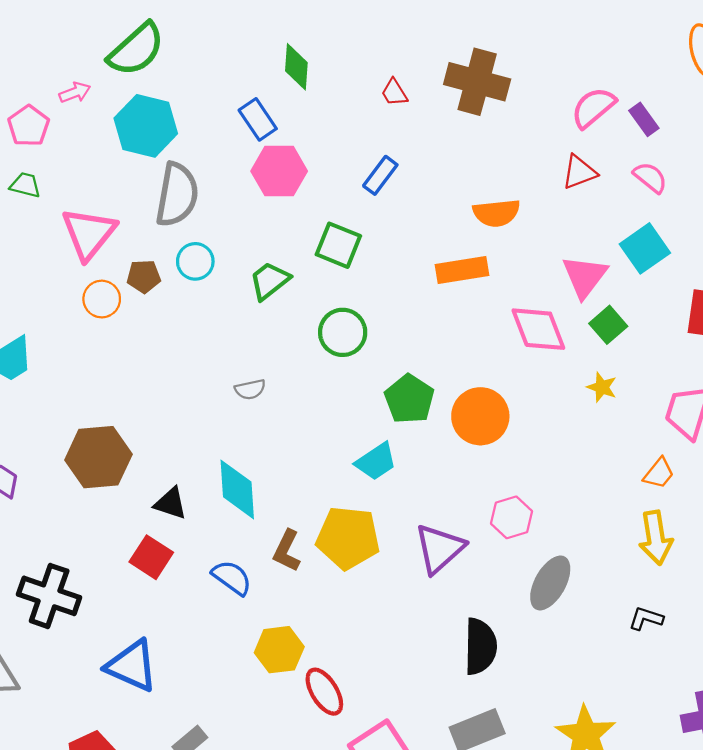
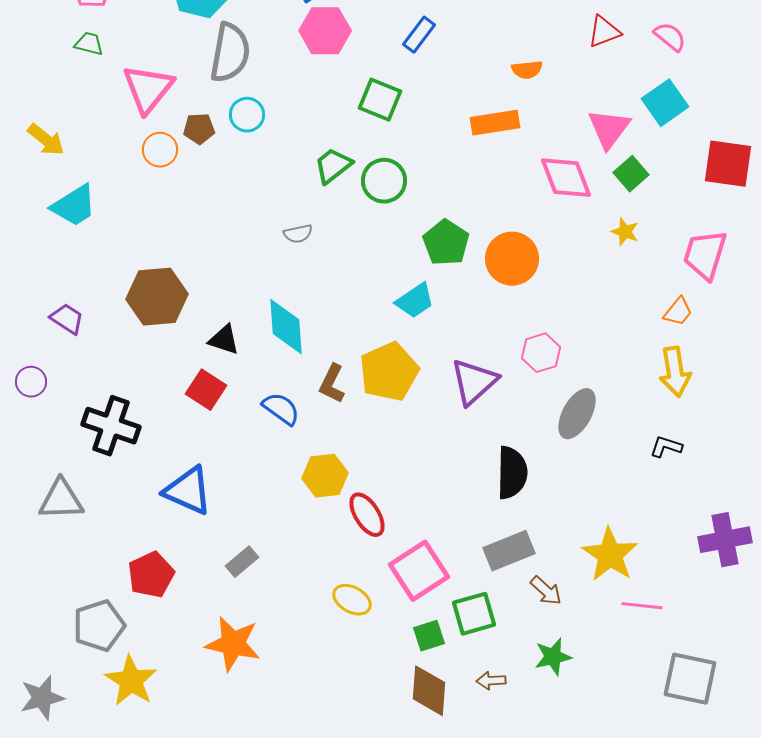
orange semicircle: (496, 213) -> (527, 70), size x0.7
green trapezoid: (270, 281) -> (333, 166), moved
yellow pentagon: (348, 538) -> (389, 372), turned -30

